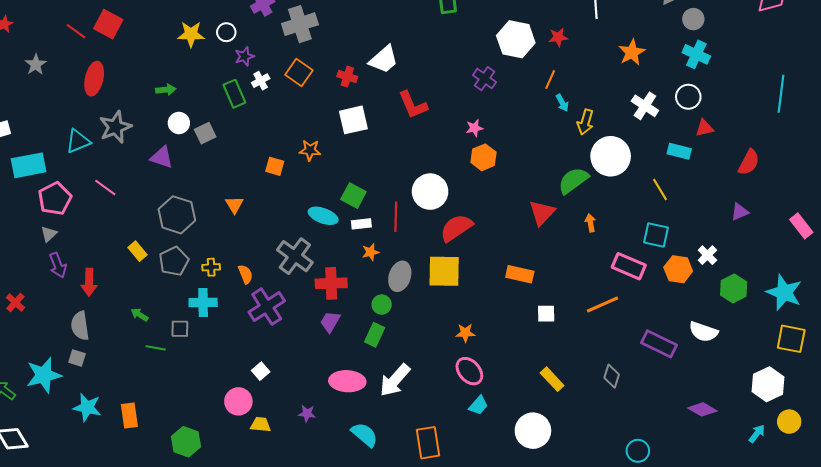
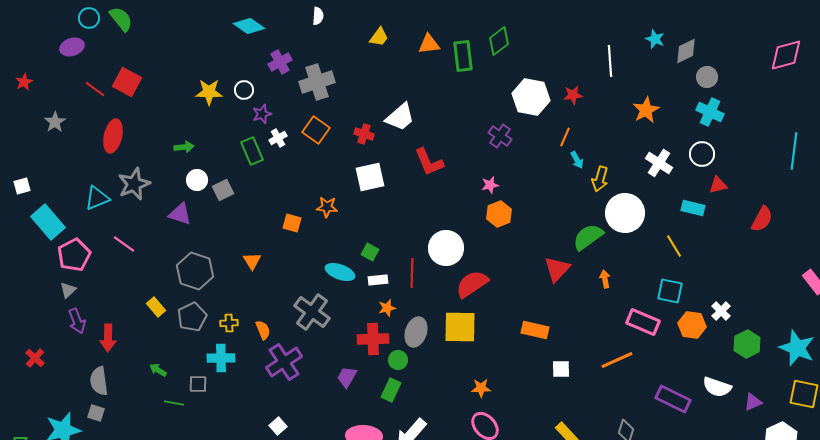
cyan rectangle: (29, 165) -> (48, 222), turned 60
green square: (353, 196) -> (370, 252), size x0.7
purple triangle: (740, 212) -> (753, 402), moved
red cross: (331, 283) -> (373, 339), moved

